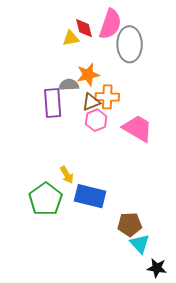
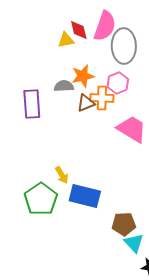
purple rectangle: (53, 103) -> (32, 104), moved
pink hexagon: (96, 120) -> (118, 83), moved

